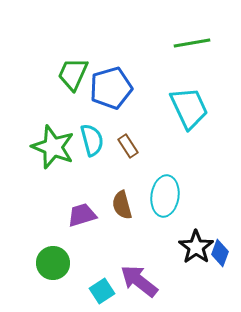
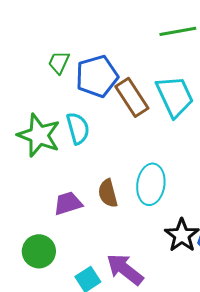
green trapezoid: (73, 74) -> (59, 62), size x0.7
brown rectangle: (128, 146) -> (132, 97), moved, size x1.6

